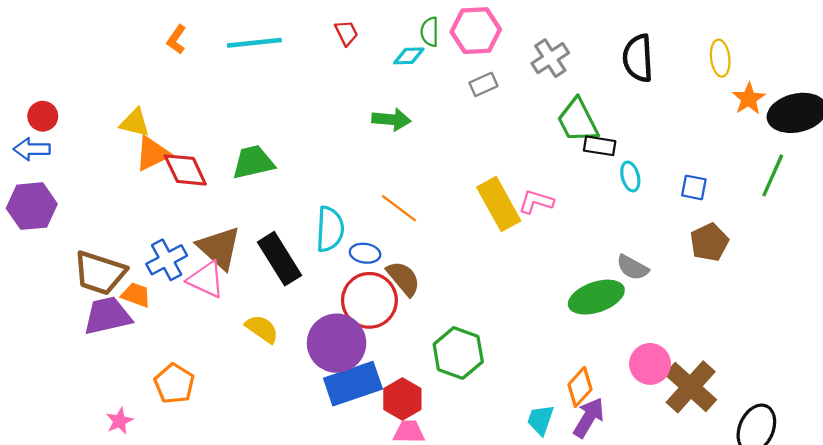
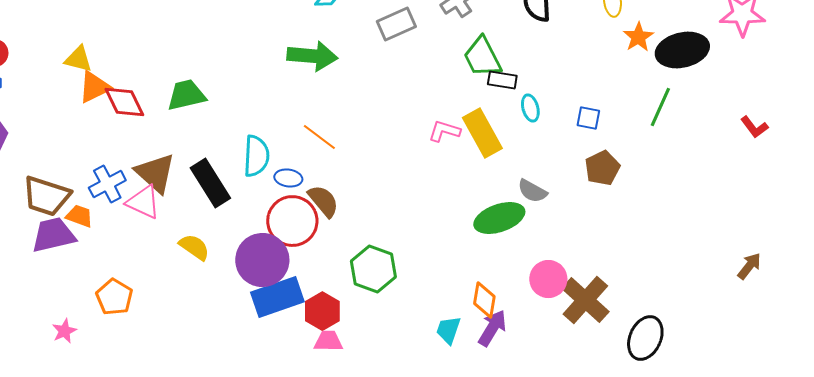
gray rectangle: (483, 84) -> (396, 24), size x1.5
green arrow: (391, 119) -> (312, 56), size x1.4
yellow rectangle: (499, 204) -> (482, 133), moved
orange diamond: (580, 387) -> (484, 300), turned -33

